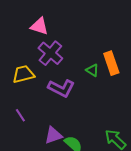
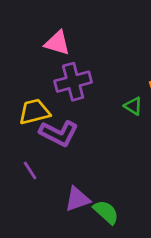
purple cross: (50, 53) -> (73, 82), turned 35
purple L-shape: (61, 88) -> (59, 133), moved

